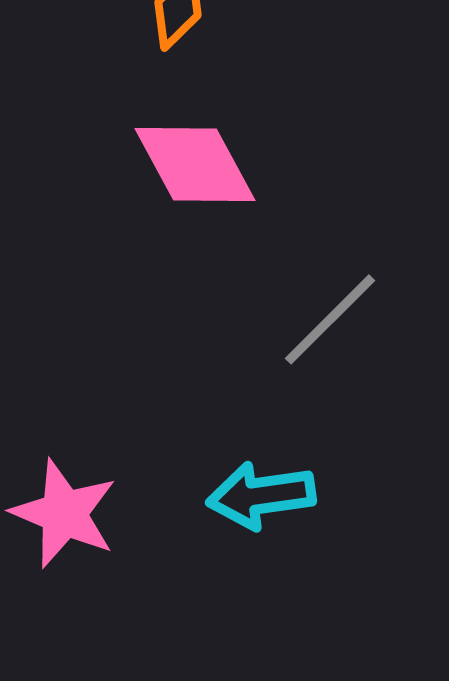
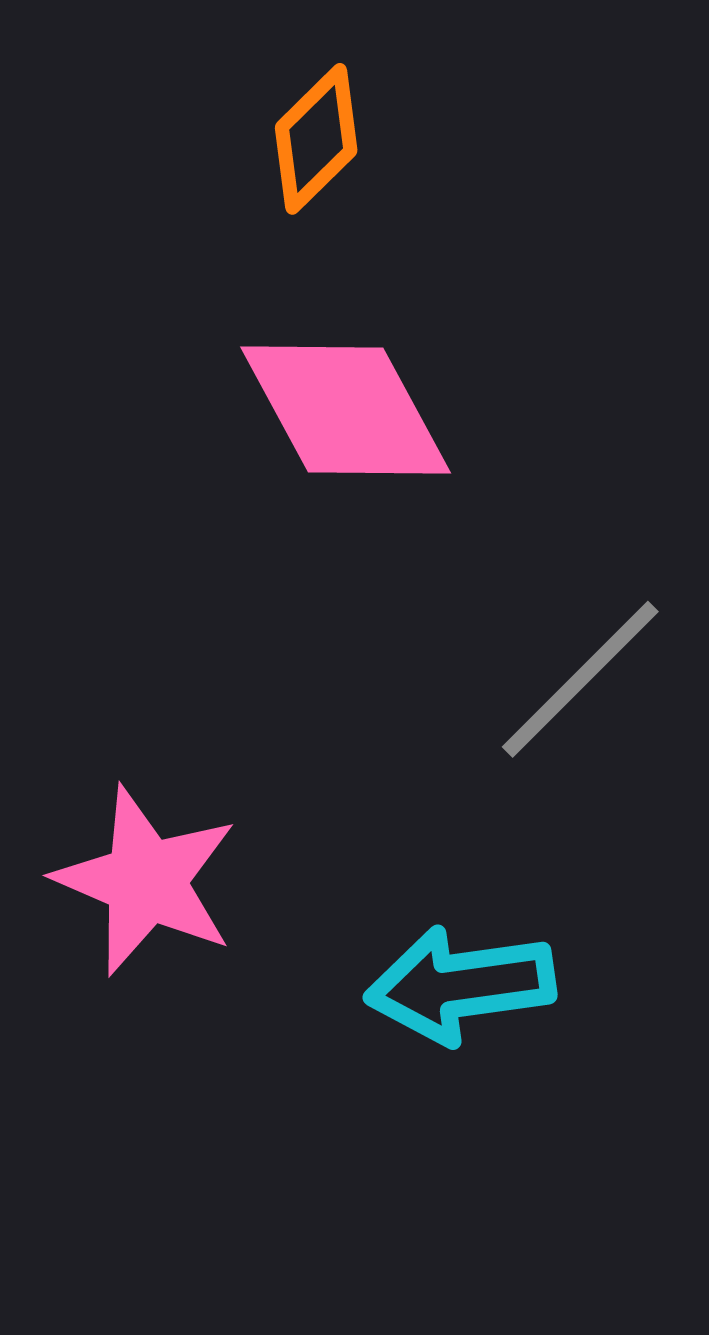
pink star: (64, 513) -> (146, 881), moved

